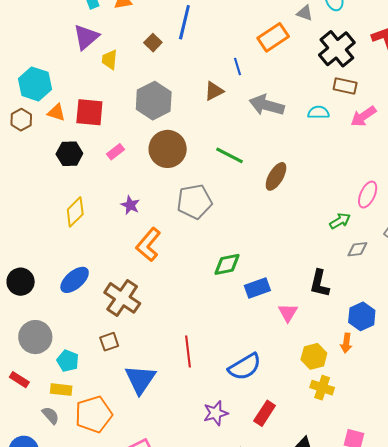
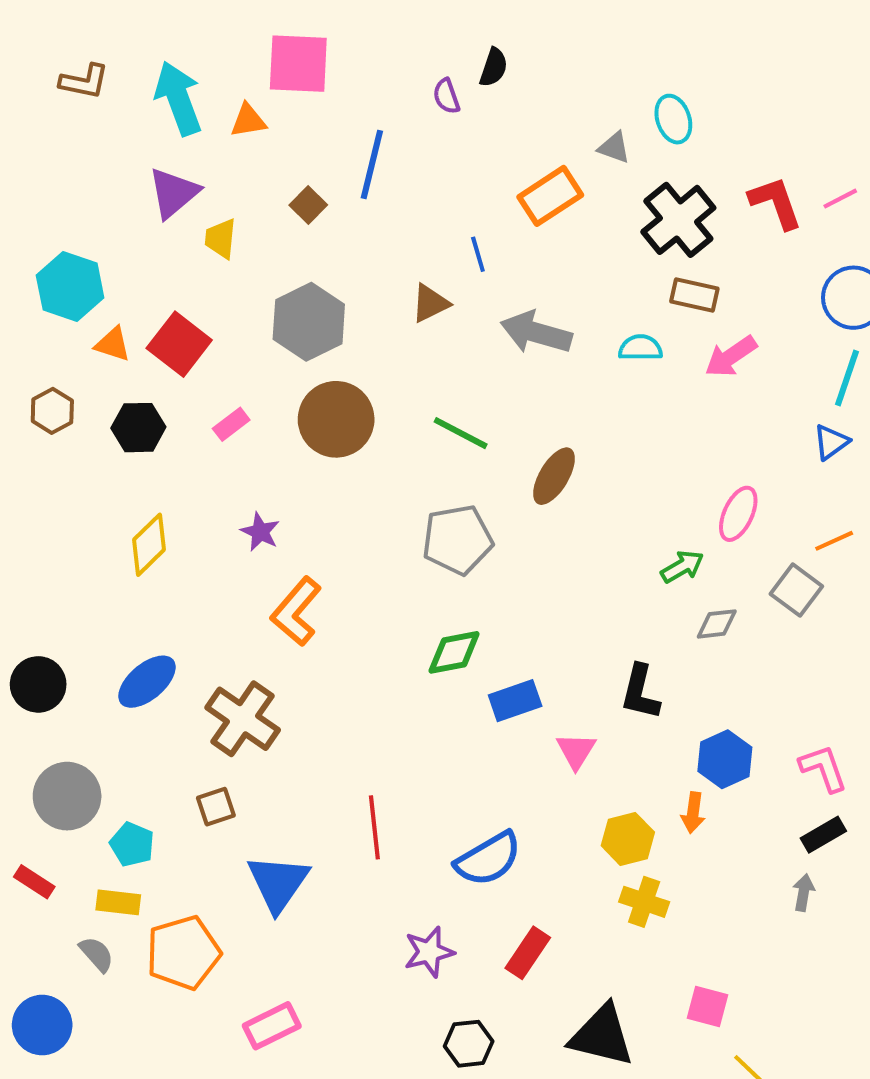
red square: (89, 112) -> (179, 344), turned 32
brown hexagon: (21, 120) -> (52, 411), moved
gray pentagon: (194, 202) -> (457, 540), moved

